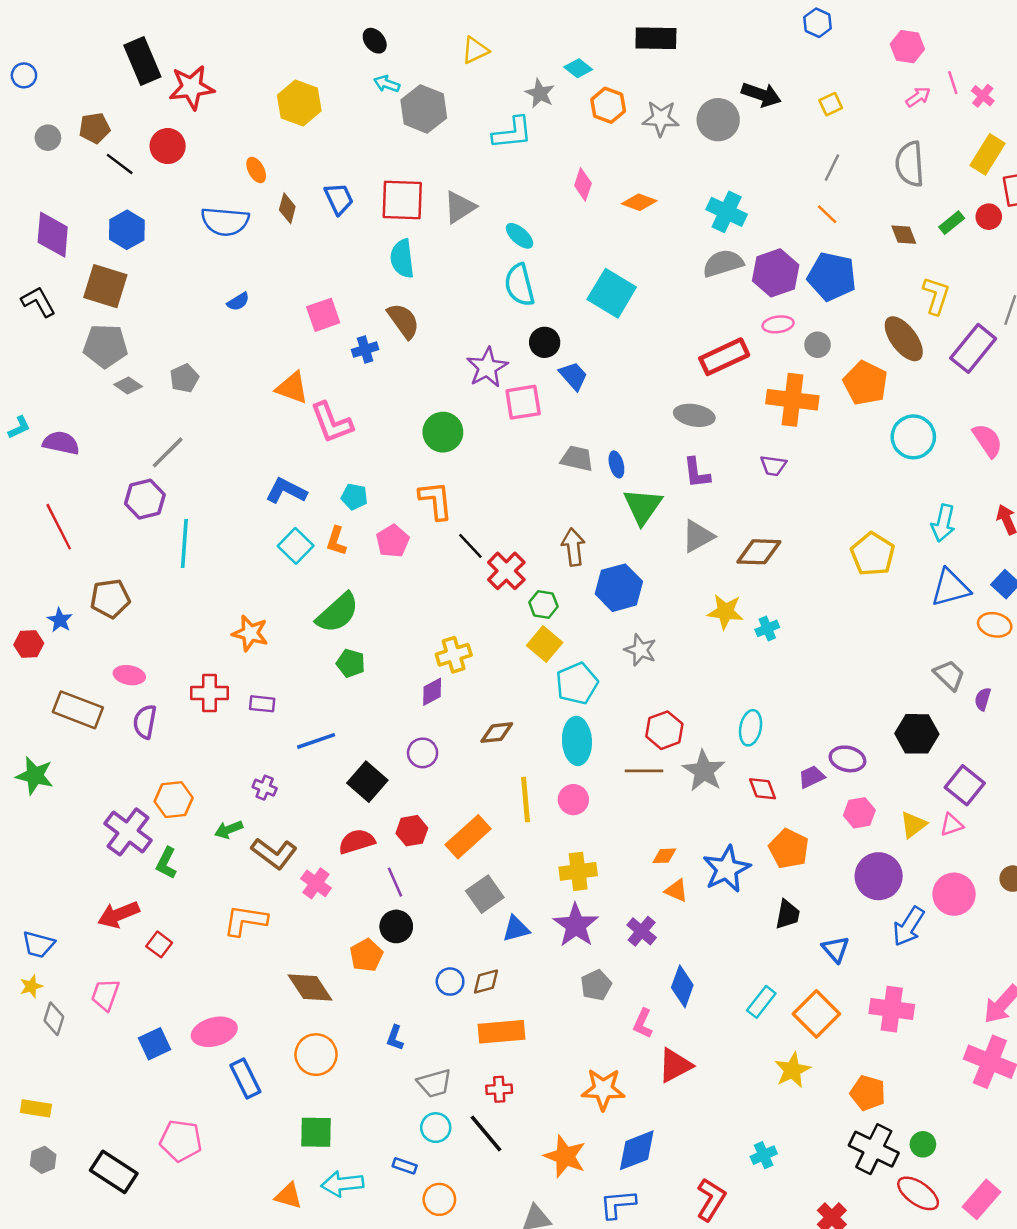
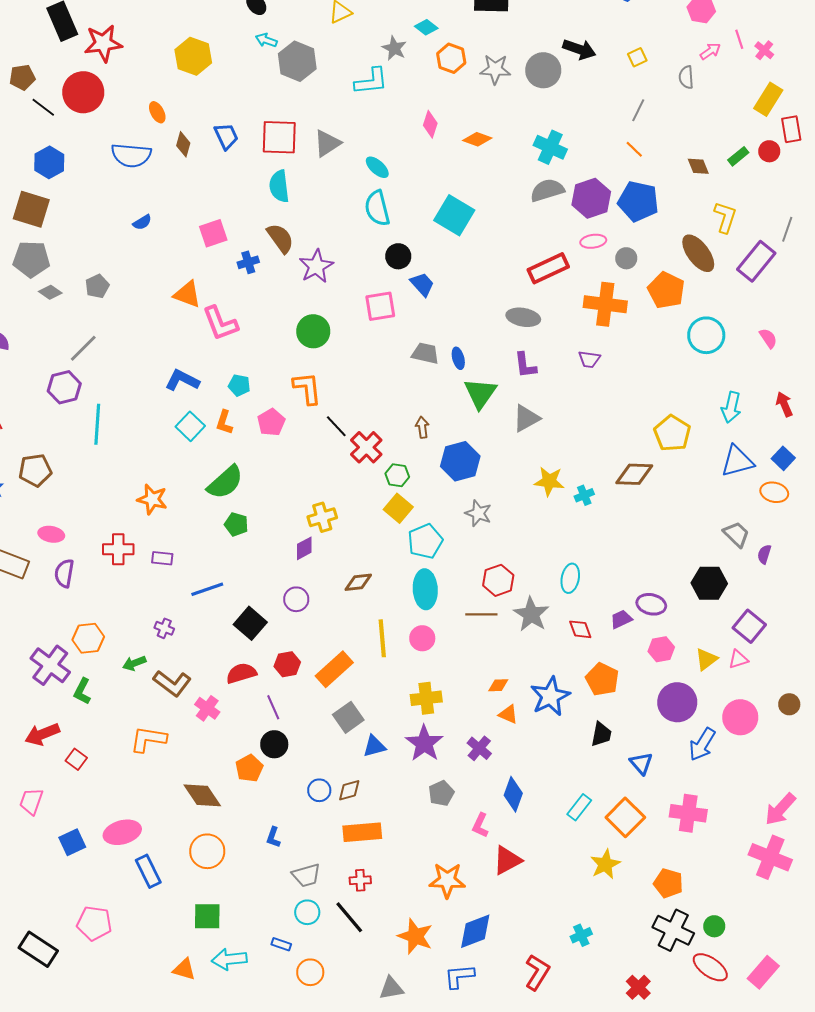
red circle: (168, 146) -> (83, 92), size x1.4
gray semicircle: (910, 164) -> (686, 77), moved, size x0.6
purple star: (487, 367) -> (316, 266), moved
pink semicircle: (988, 440) -> (768, 338), size x0.7
brown arrow: (573, 547) -> (422, 427), size x0.7
brown diamond: (759, 552) -> (634, 474), moved

